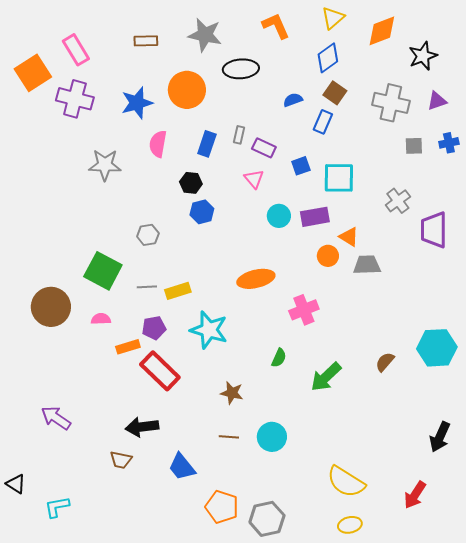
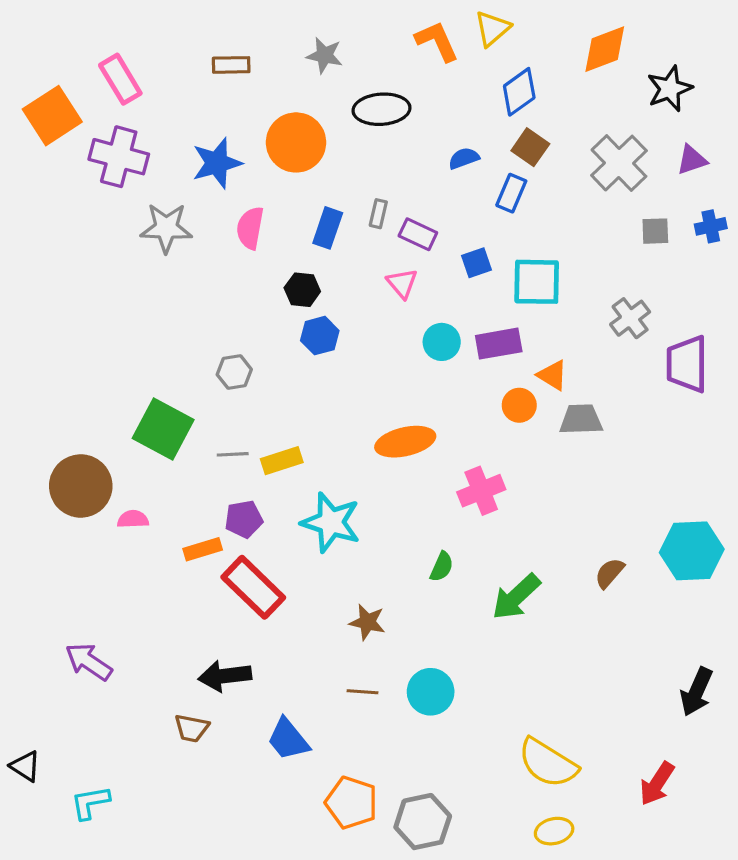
yellow triangle: (333, 18) -> (492, 28), moved
gray star: (205, 35) -> (325, 55), size x0.7
gray cross: (391, 103) -> (619, 163), turned 33
gray star: (105, 165) -> (166, 228), moved
pink semicircle: (101, 319) -> (133, 519), moved

